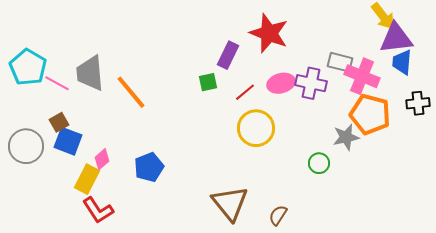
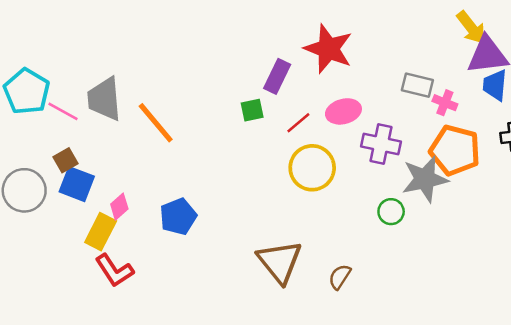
pink cross: (362, 76) -> (445, 103), size x0.6
purple cross: (311, 83) -> (381, 144), moved
gray star: (346, 137) -> (425, 179), size x1.4

